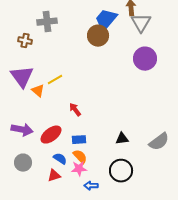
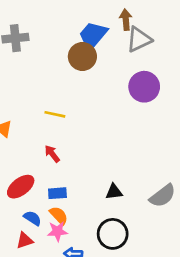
gray triangle: (141, 23) -> (139, 39), turned 35
yellow line: (55, 80) -> (55, 114), moved, turned 42

